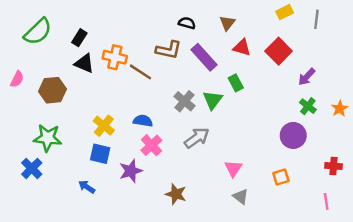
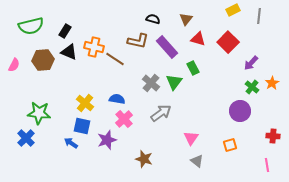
green semicircle: (38, 32) -> (31, 26), turned 30
brown hexagon: (52, 90) -> (43, 60), moved
orange star: (340, 109) -> (272, 83), moved
blue arrow: (87, 187) -> (71, 143), moved

